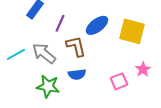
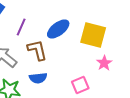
pink star: (143, 69) -> (104, 63), moved

